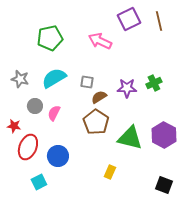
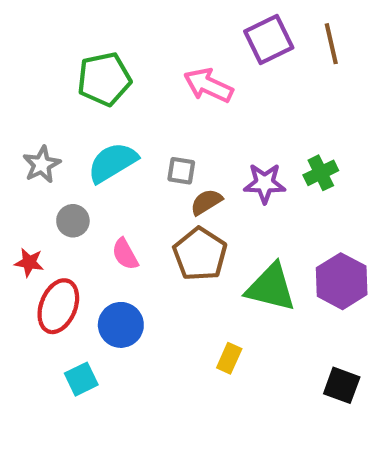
gray star: (20, 79) -> (42, 165), turned 30
pink semicircle: (54, 113) -> (125, 254), moved, turned -56

